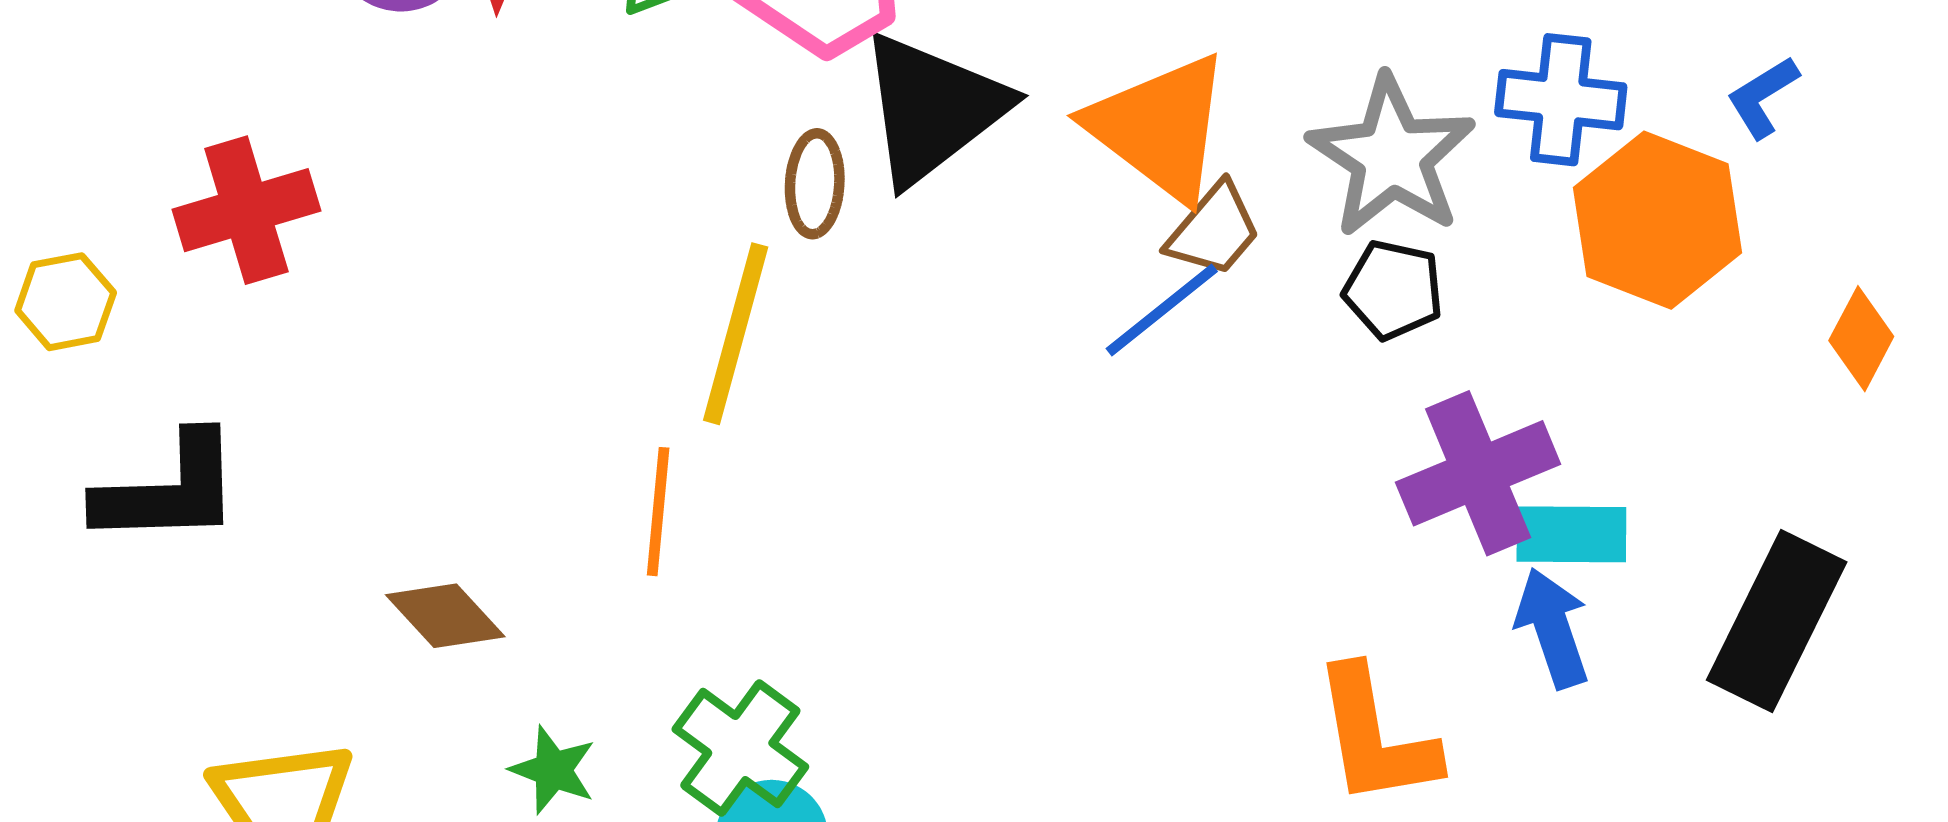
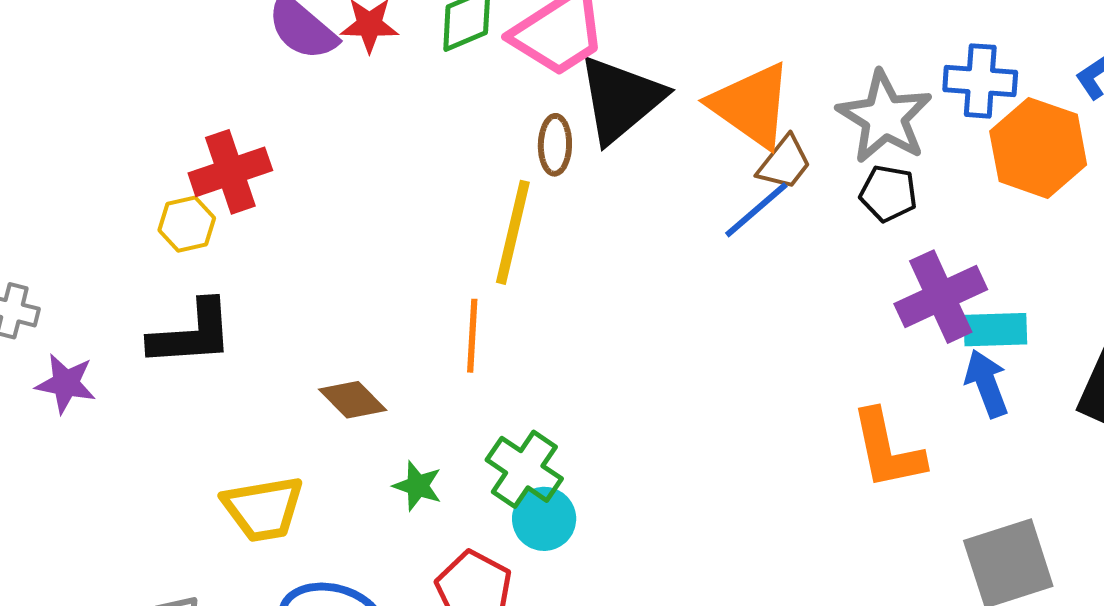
yellow hexagon: (66, 302) -> (187, 224), moved

